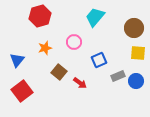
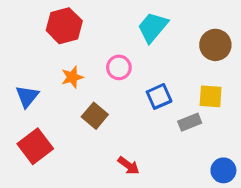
yellow square: (138, 53) -> (211, 96), moved
blue circle: (136, 81) -> (223, 170), moved
red arrow: (80, 83) -> (129, 166), moved

